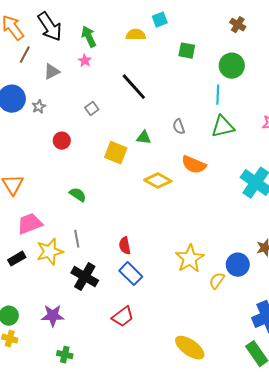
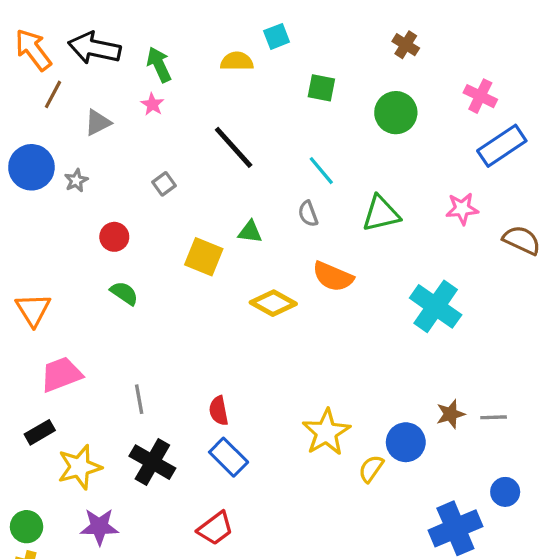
black arrow: (50, 27) -> (94, 48), turned 136
cyan line: (218, 95) -> (321, 171), moved, turned -42
green semicircle: (78, 195) -> (124, 293), moved
yellow star: (50, 252) -> (80, 467), moved

